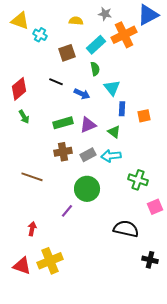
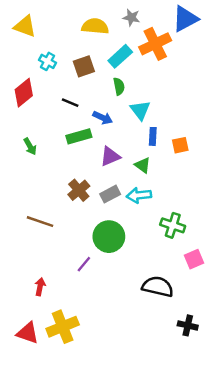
yellow semicircle: (76, 21) -> (95, 26), size x1.5
cyan cross: (40, 35) -> (48, 61), moved
red diamond: (19, 89) -> (24, 93), moved
green rectangle: (63, 123) -> (79, 136), moved
brown cross: (63, 152) -> (79, 190), turned -30

